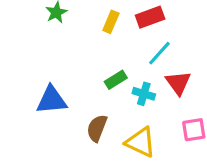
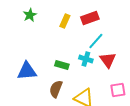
green rectangle: (116, 80) -> (62, 65), moved, turned 48
cyan cross: (144, 94) -> (86, 59), moved

